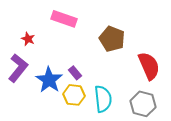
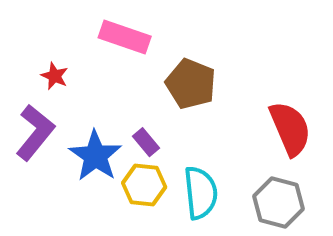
brown pentagon: (112, 39) -> (191, 84), moved

